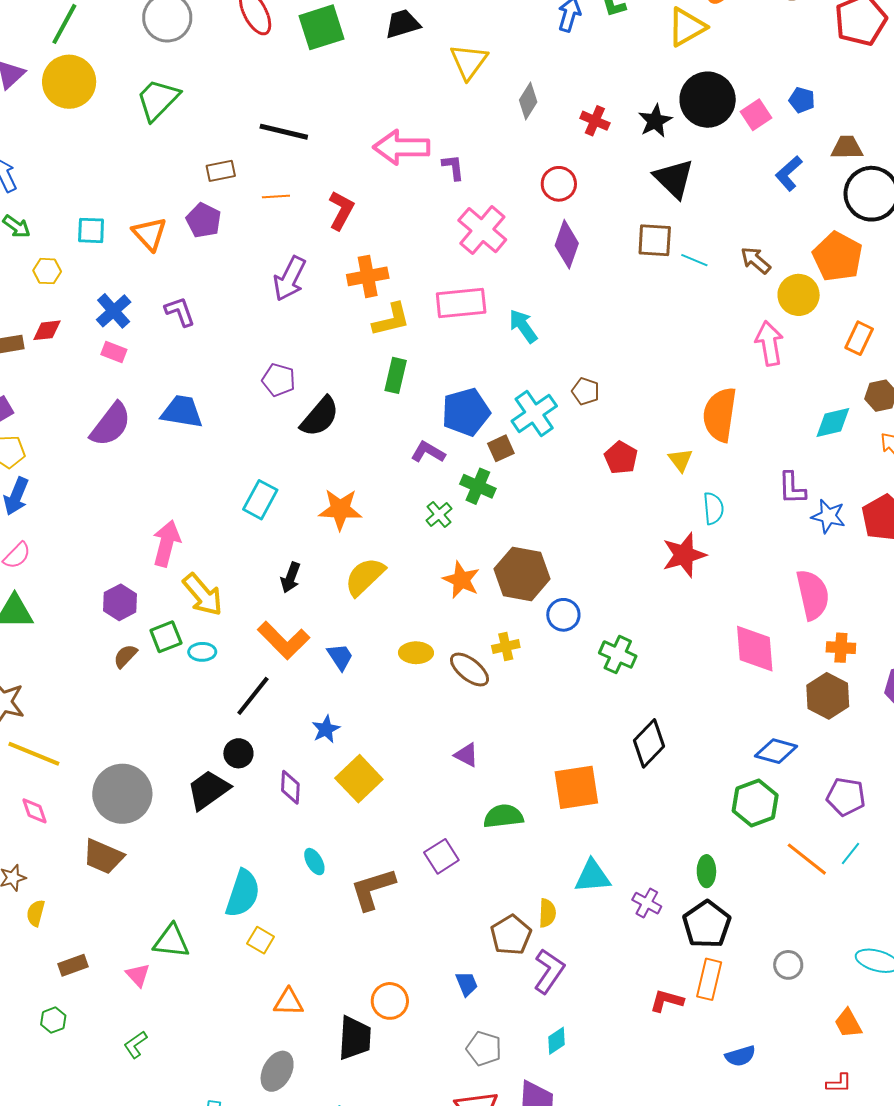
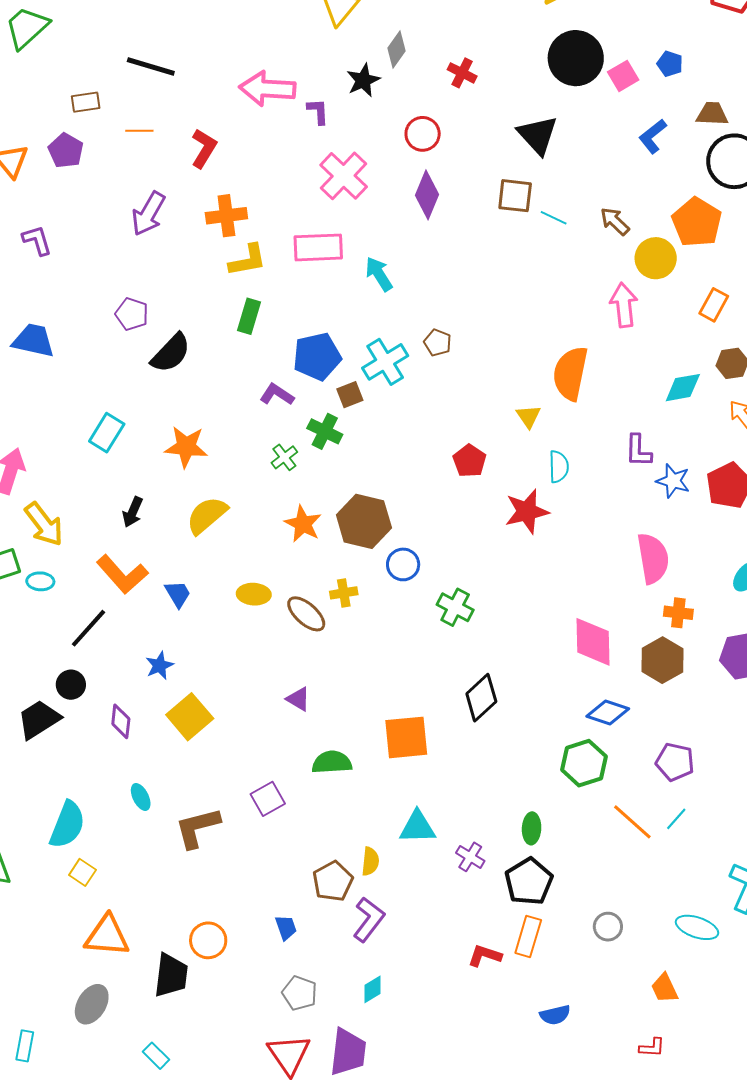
black star: (655, 121) -> (363, 80), moved
red pentagon: (621, 458) -> (470, 461), moved
pink diamond: (755, 649) -> (593, 642), moved
orange triangle: (289, 1002) -> (107, 936), size x1.5

